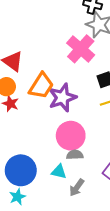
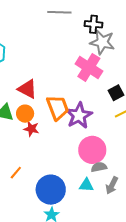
orange trapezoid: (41, 86) -> (58, 108), turned -44
gray arrow: (77, 188) -> (112, 185), moved

